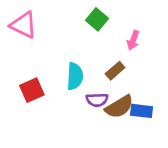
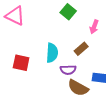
red square: (32, 90) -> (21, 63), turned 36
brown semicircle: (119, 107) -> (78, 88), moved, turned 60

